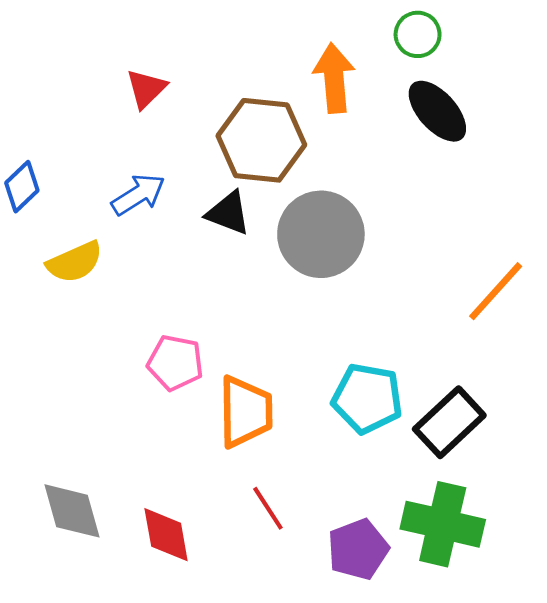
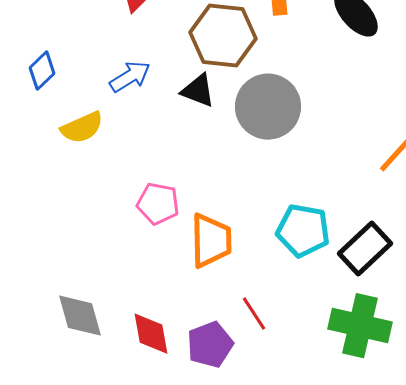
red line: (268, 508) -> (254, 314), moved
purple pentagon: (358, 549) -> (210, 345), moved

